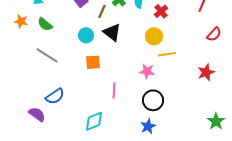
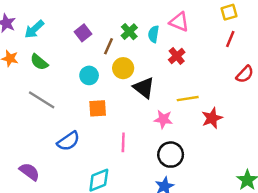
red cross: (161, 11) -> (177, 56), moved
black triangle: (112, 32) -> (144, 88), moved
yellow circle: (154, 36) -> (123, 68), moved
red star: (206, 72) -> (212, 118), moved
blue semicircle: (55, 96) -> (68, 141), moved

